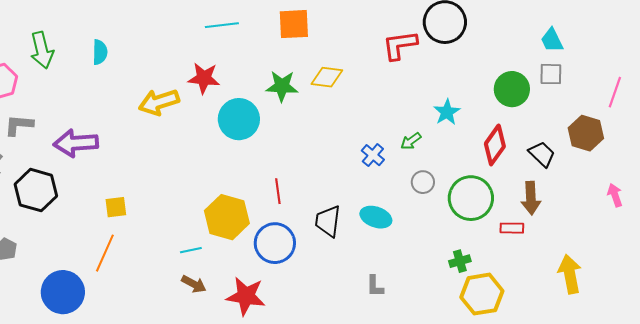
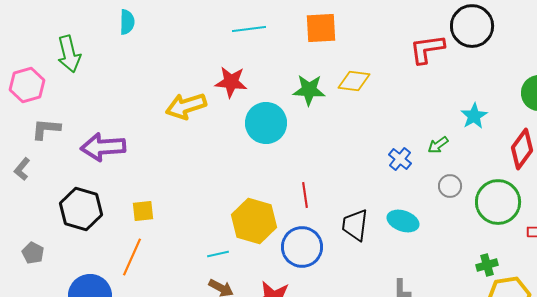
cyan semicircle: (100, 52) -> (127, 22), moved
black hexagon: (36, 190) -> (81, 209), moved

